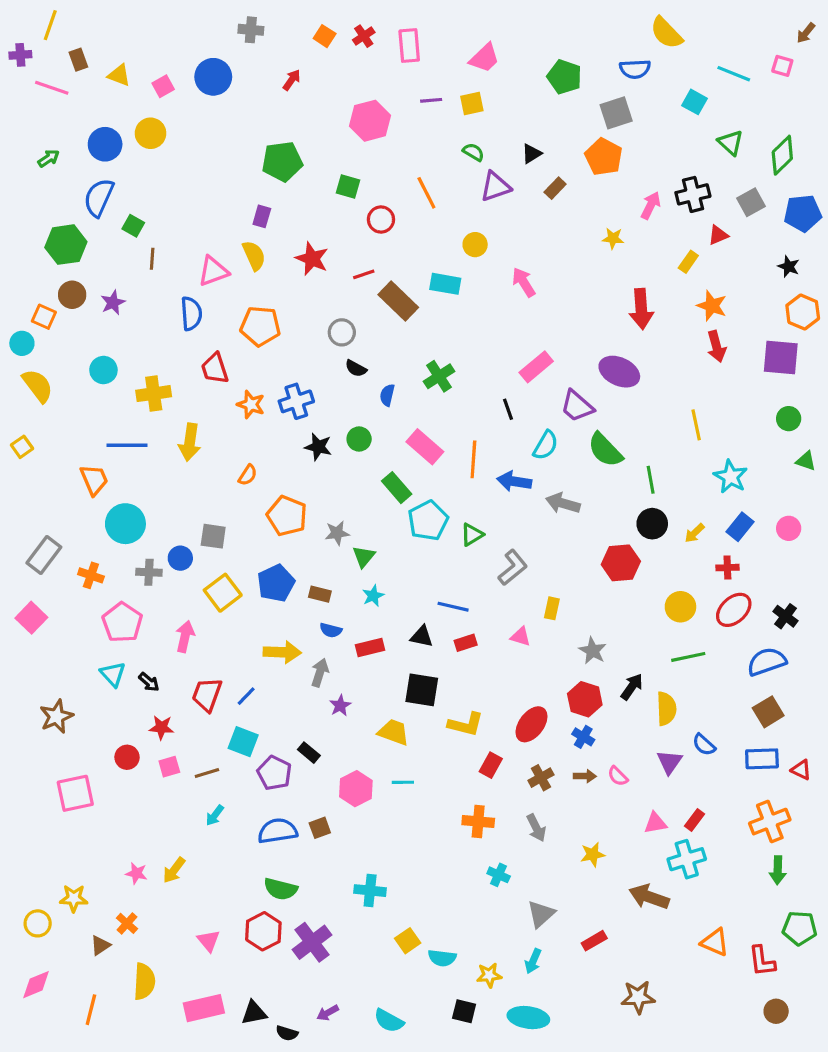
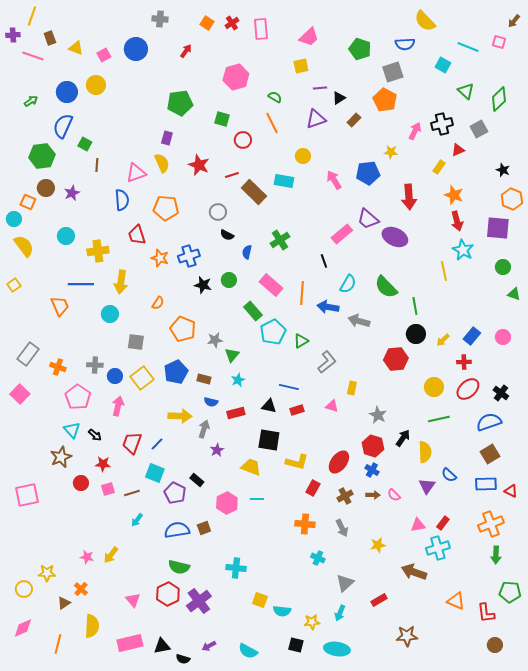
purple line: (431, 100) -> (320, 88), moved
green semicircle: (473, 152) -> (275, 97), moved
blue pentagon: (803, 213) -> (368, 173), moved
purple trapezoid: (577, 406) -> (368, 219), moved
cyan star: (731, 477) -> (463, 250), moved
cyan circle: (125, 524) -> (110, 314), moved, size x0.7
blue circle: (180, 558) -> (115, 376), moved
brown star: (56, 716) -> (61, 457), moved
pink square: (75, 793) -> (27, 495), moved
yellow square: (408, 941) -> (260, 600), turned -35

